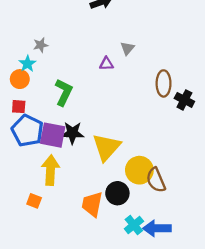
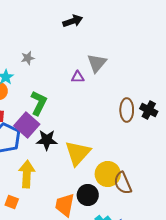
gray star: (41, 45) -> (28, 58), moved
gray triangle: (127, 48) -> (97, 63), size x1.5
brown ellipse: (164, 83) -> (127, 110), moved
purple square: (53, 135) -> (27, 125), moved, turned 30

